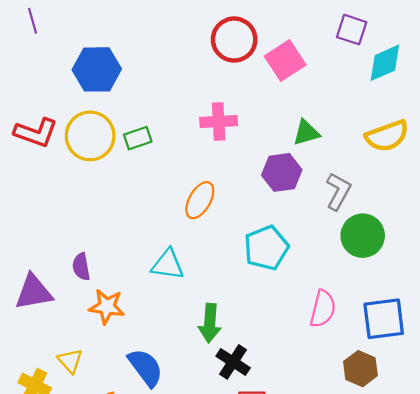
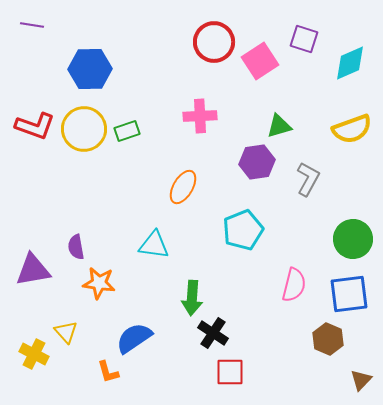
purple line: (32, 21) -> (32, 25), turned -65
purple square: (352, 30) -> (304, 39), moved
green circle: (363, 236) -> (353, 239), moved
blue semicircle: (146, 367) -> (134, 338), turned -87

